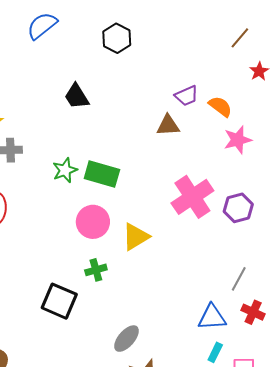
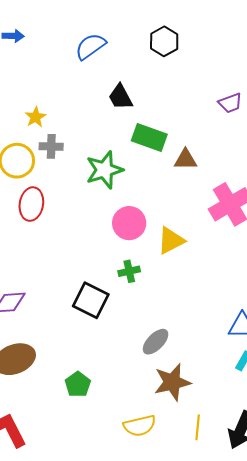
blue semicircle: (42, 26) -> (91, 46), moved
brown triangle: (168, 125) -> (186, 160), moved
green star: (65, 170) -> (104, 170), size x1.5
green rectangle: (102, 174) -> (149, 137), moved

